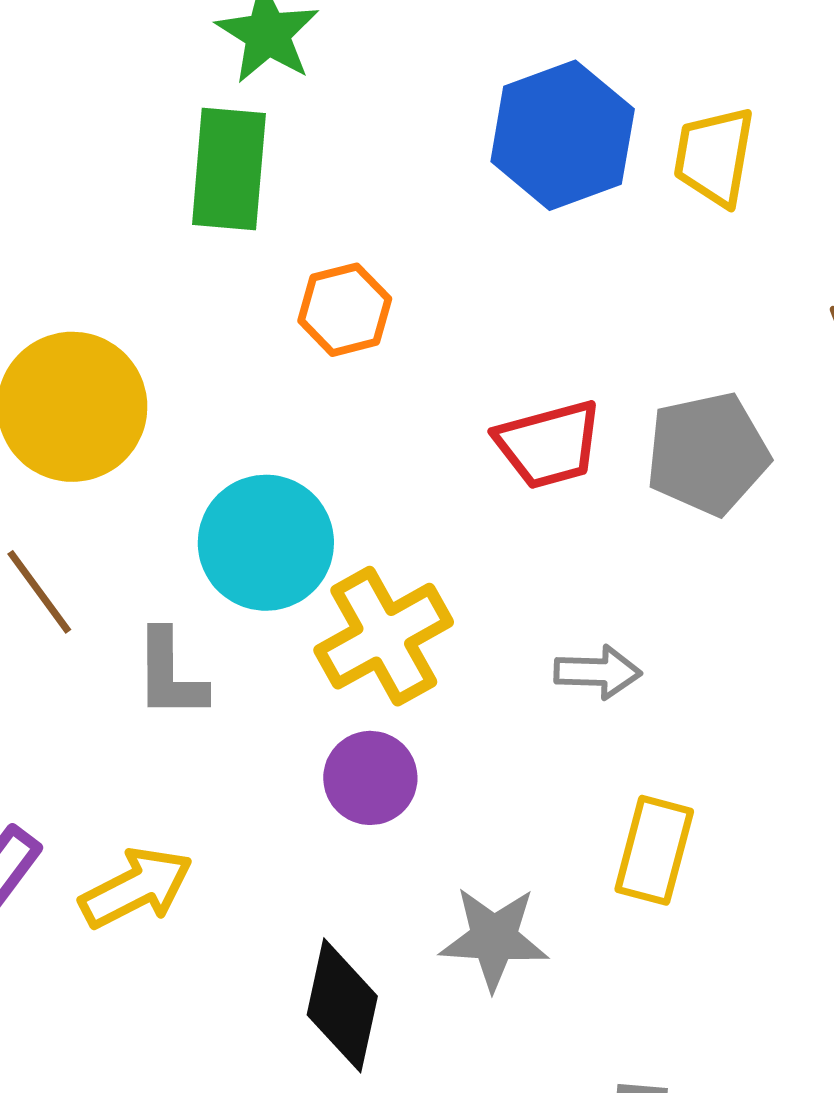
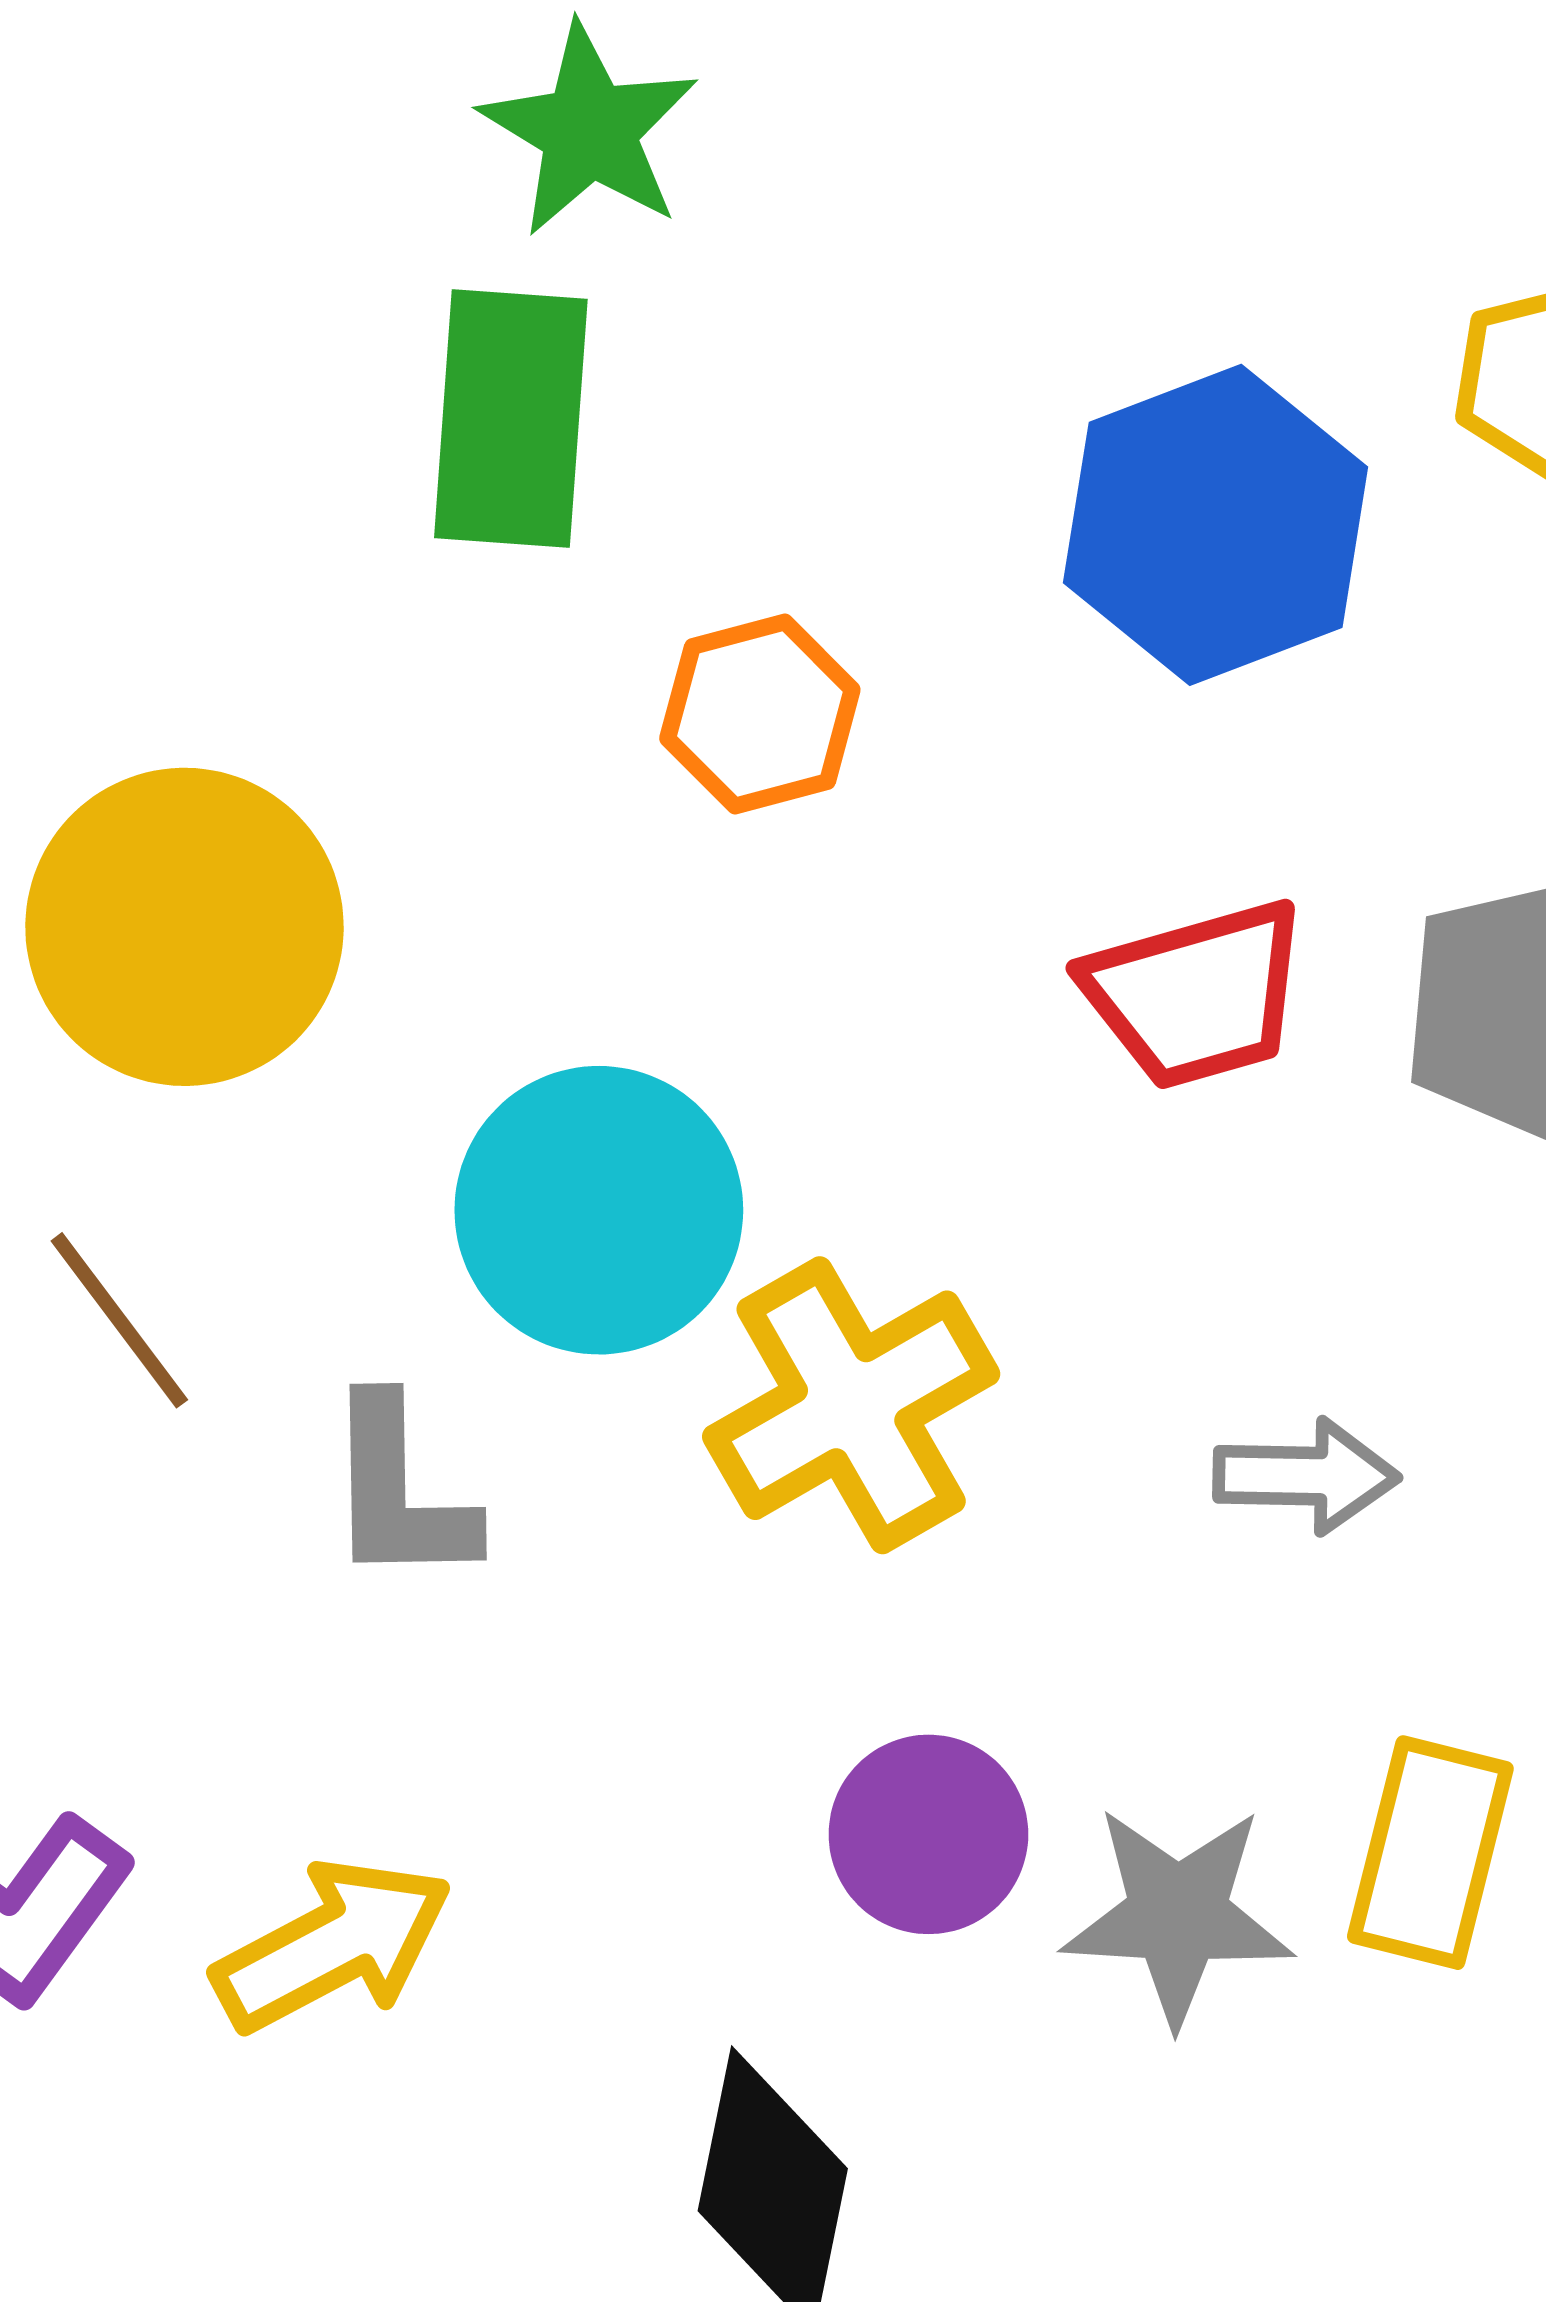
blue hexagon: (563, 135) -> (1216, 525), moved
purple circle: (370, 778) -> (928, 1834), moved
gray star: (494, 938) -> (1178, 1915), moved

